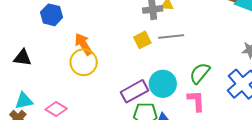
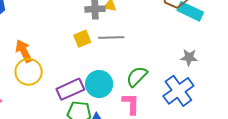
orange arrow: (83, 44) -> (24, 51), moved
yellow circle: (84, 62) -> (29, 72), moved

